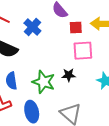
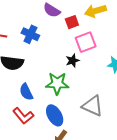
black star: (69, 75) -> (73, 61), moved

